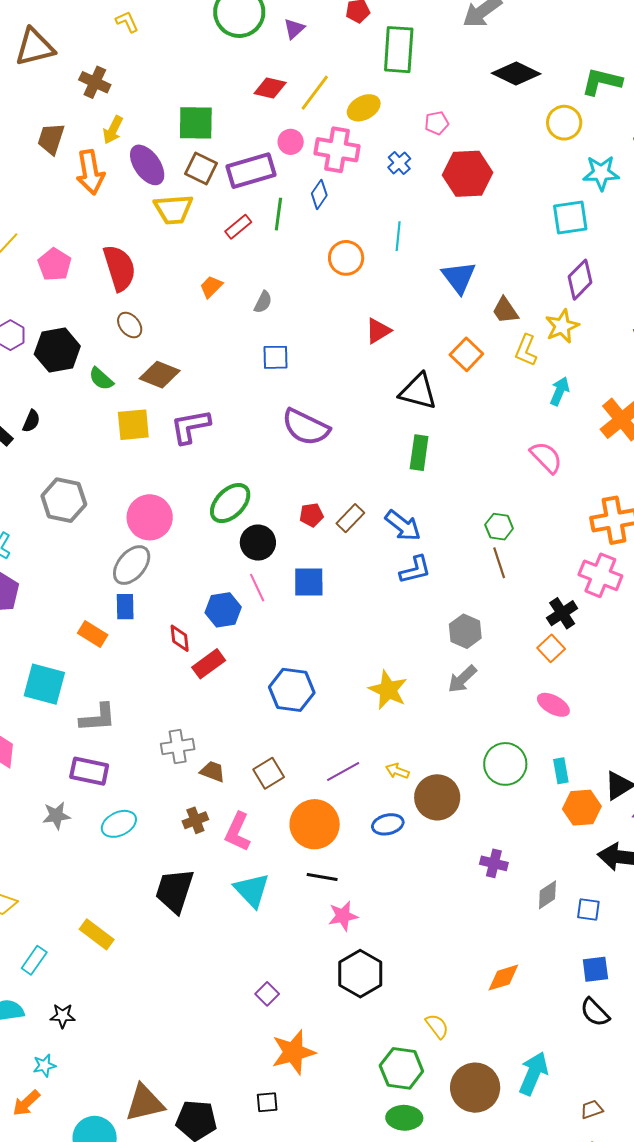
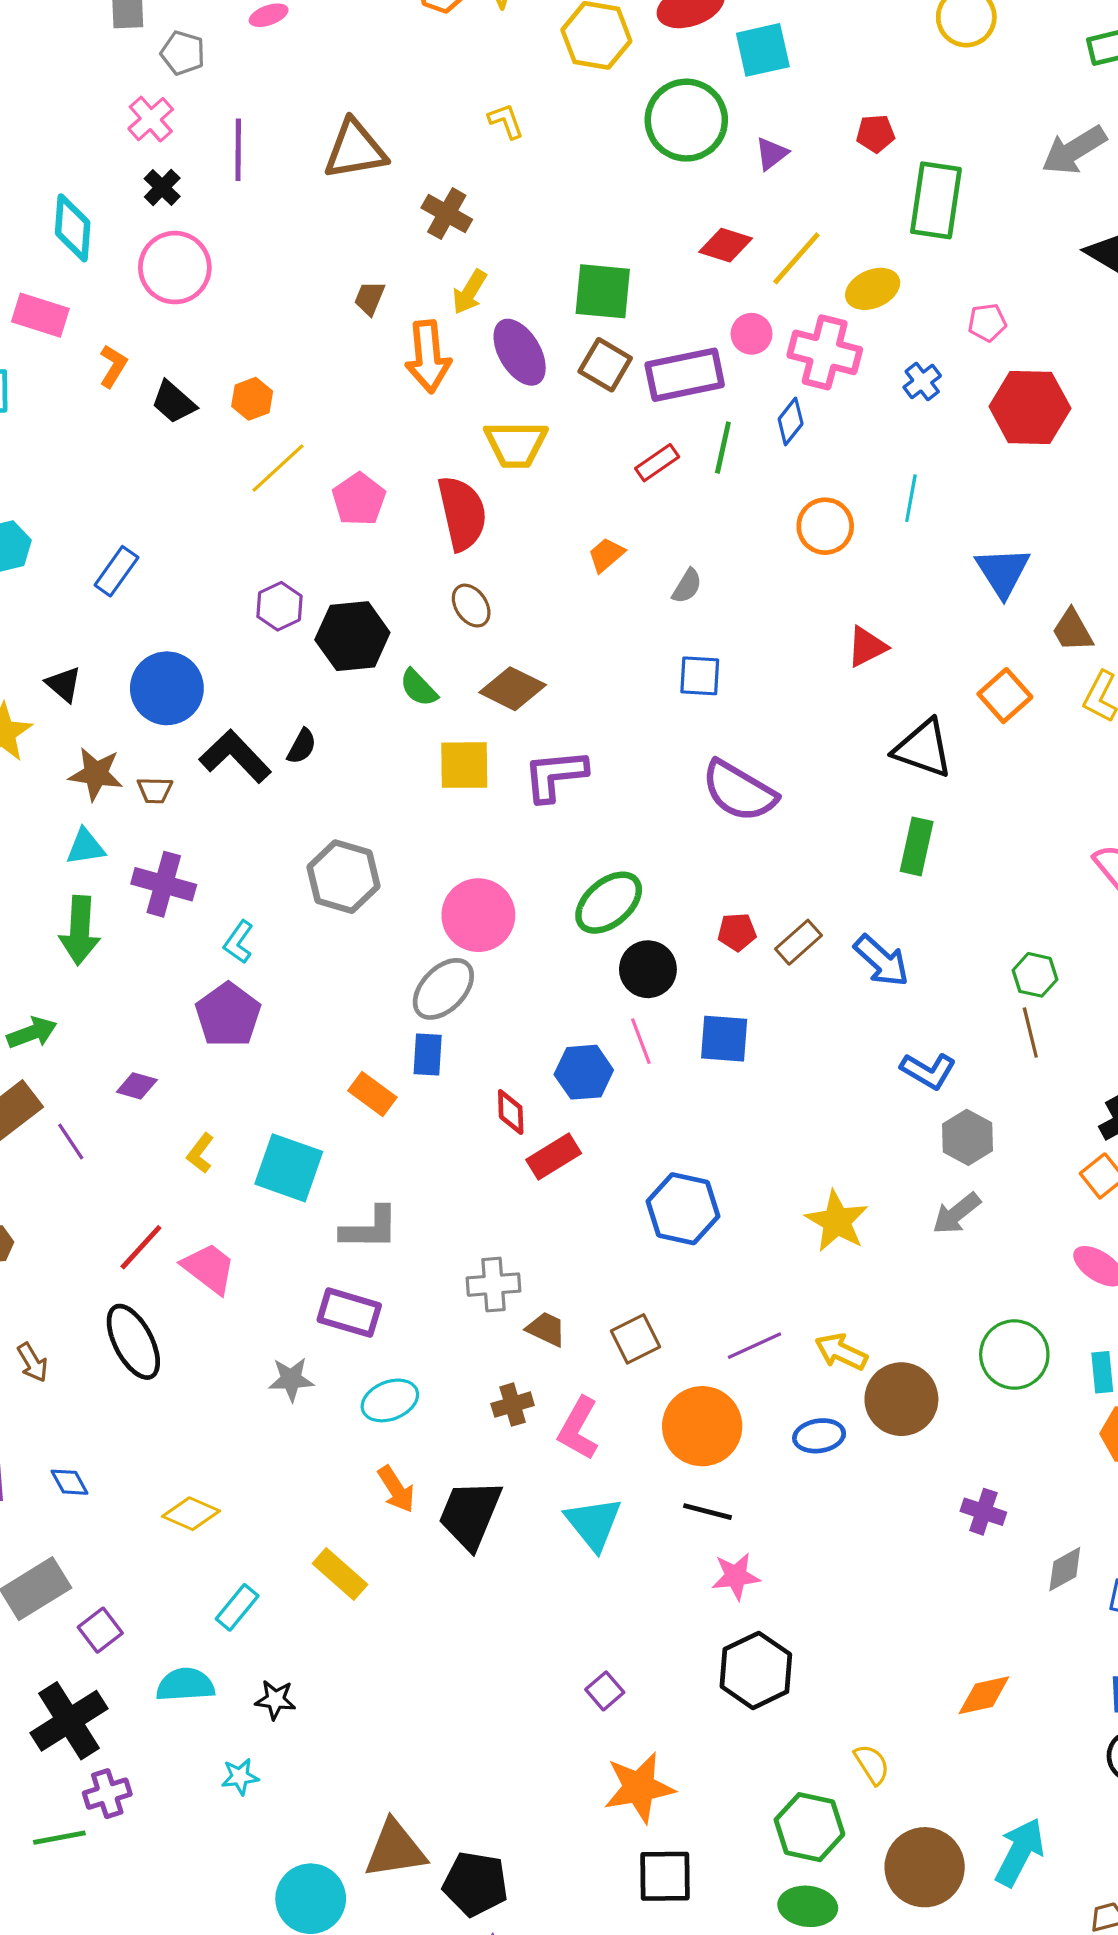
brown trapezoid: (51, 139) -> (369, 298), size x0.7
yellow trapezoid: (174, 209) -> (516, 444), moved
blue L-shape: (415, 570) -> (928, 1071), moved, turned 40
yellow arrow: (397, 771) -> (841, 1352), size x1.4
black square: (267, 1102) -> (665, 1876), moved, size x1.6
orange arrow: (26, 1103) -> (396, 1489), moved, turned -84

